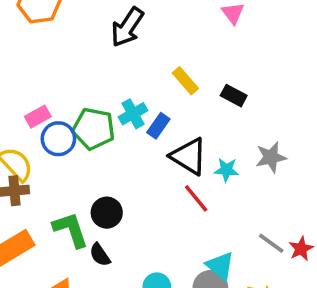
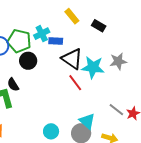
blue rectangle: (158, 126) -> (56, 41), turned 56
cyan star: (226, 170) -> (93, 67), size x1.6
black circle: (107, 213) -> (28, 61), moved
black semicircle: (100, 255) -> (13, 85), moved

